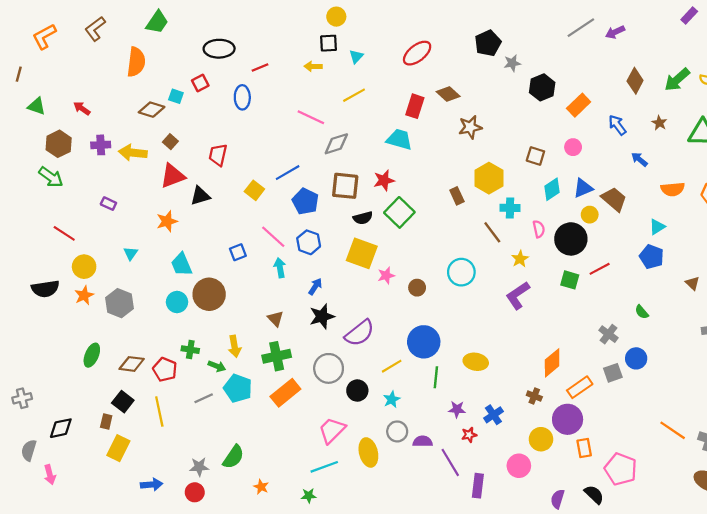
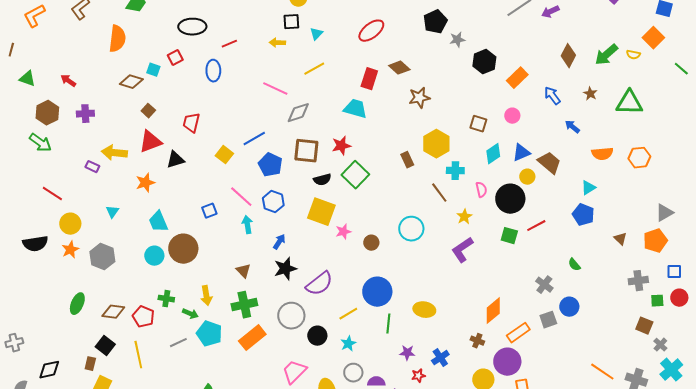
yellow arrow: (133, 153) -> (114, 153), moved

